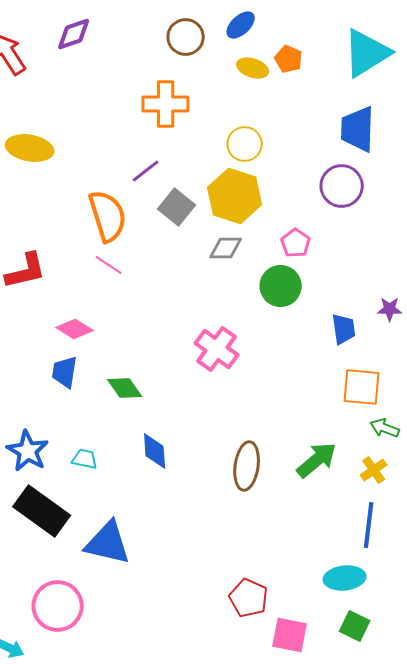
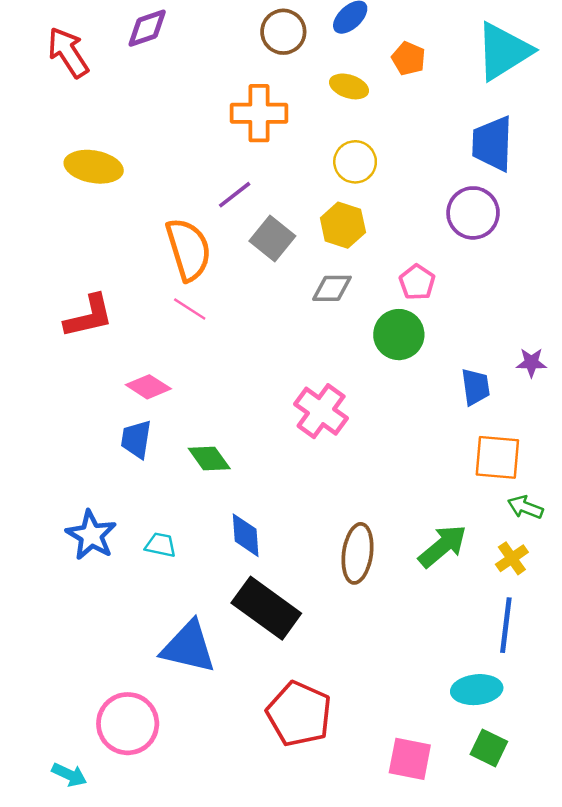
yellow ellipse: (253, 68) -> (349, 86), moved
yellow hexagon: (235, 196) -> (343, 225), size x0.7
black rectangle: (42, 511) -> (266, 608), moved
red pentagon: (249, 598) -> (299, 714), moved, size x1.4

